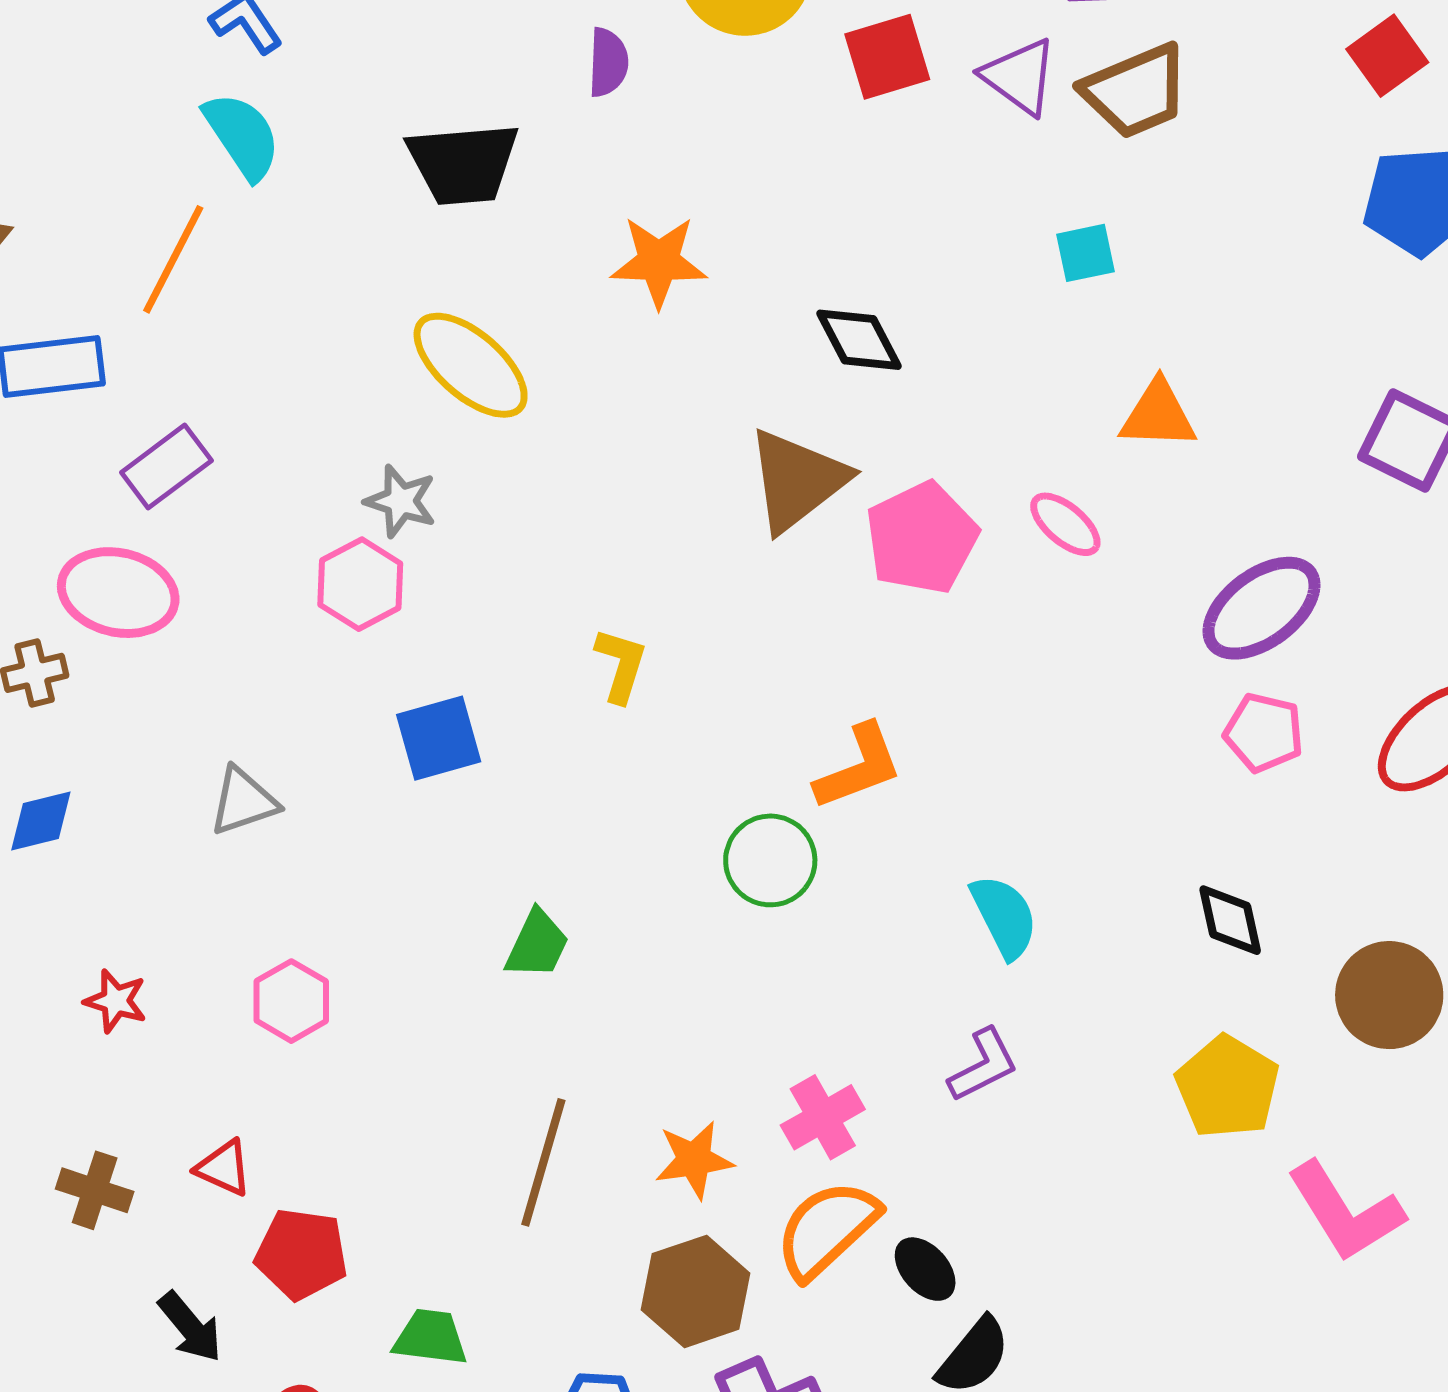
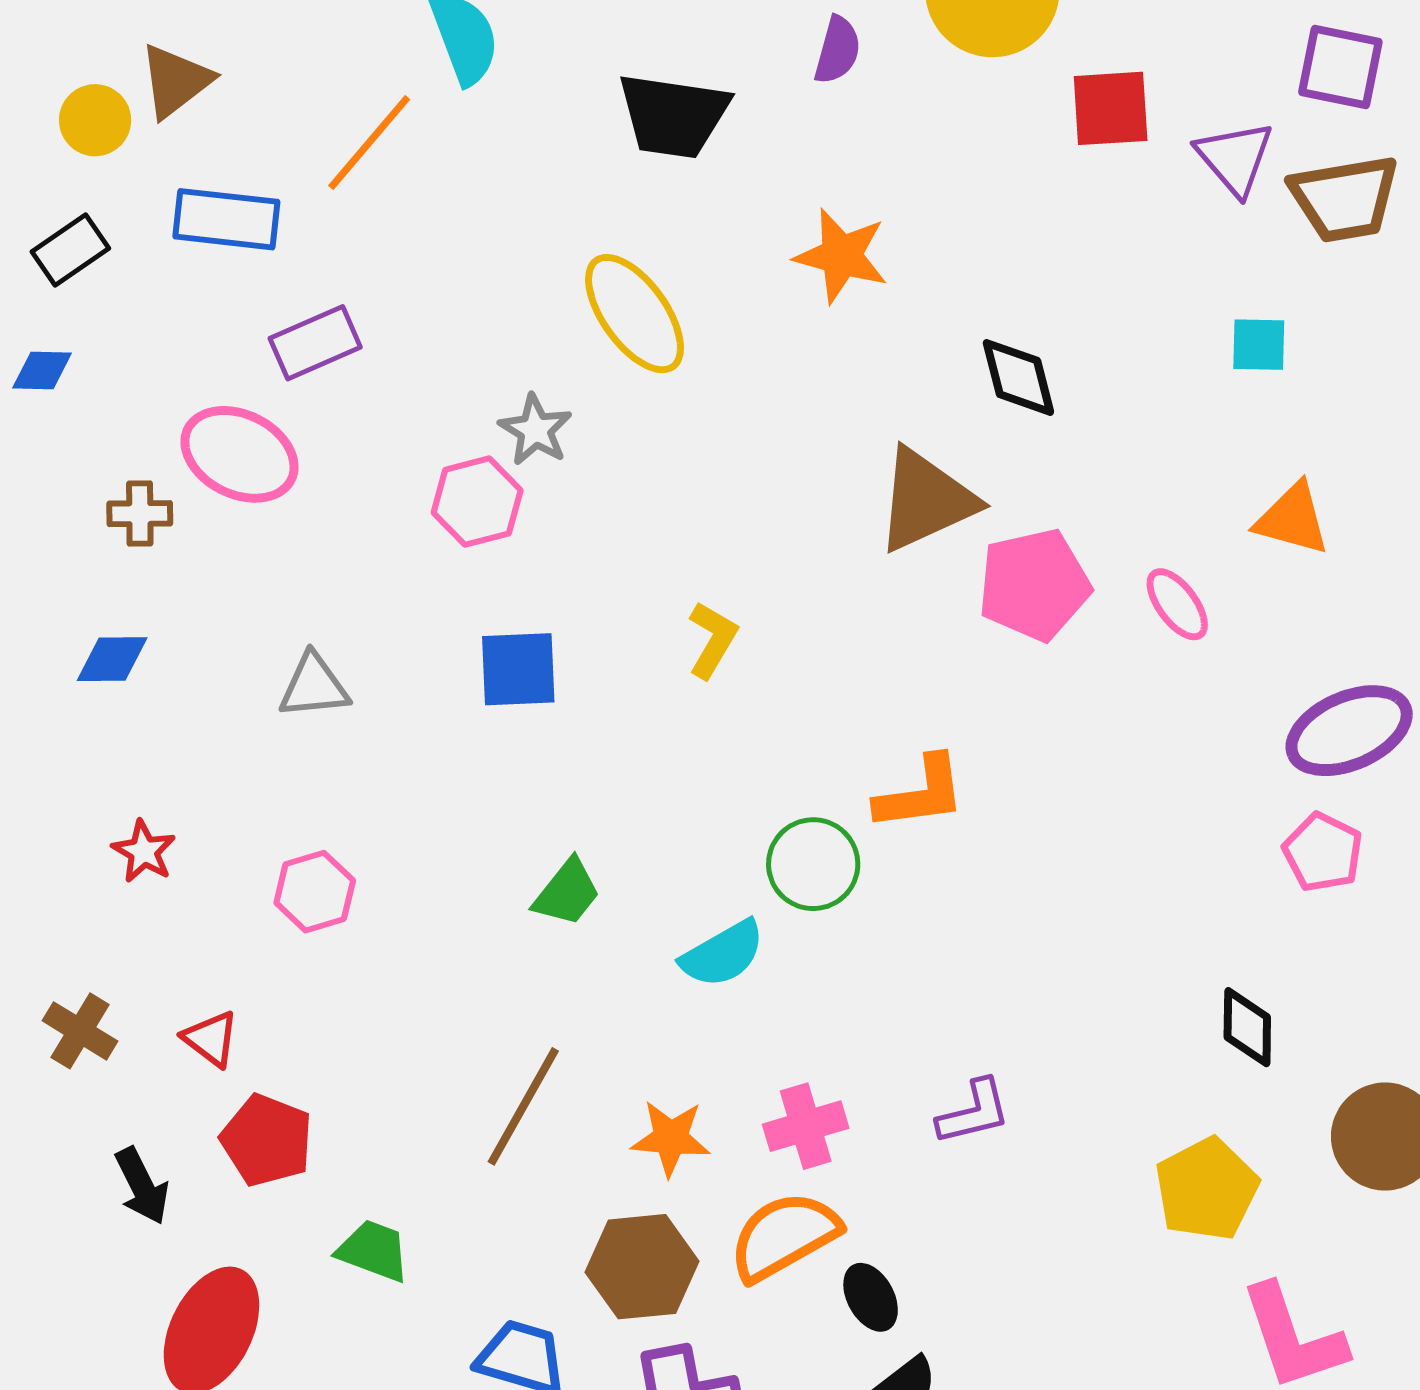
cyan semicircle: (1004, 916) -> (723, 954), moved, turned 74

